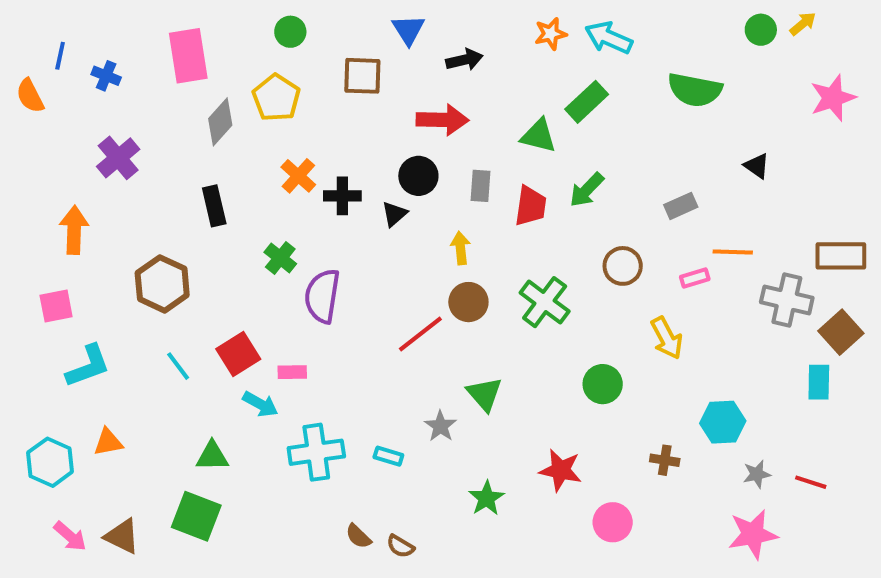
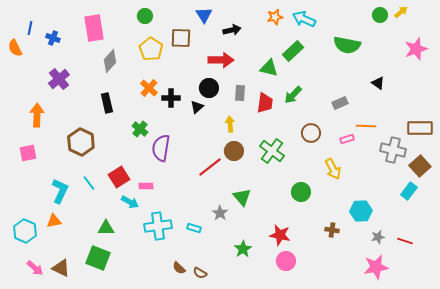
yellow pentagon: (276, 98) -> (151, 49), moved
cyan L-shape: (88, 366) -> (60, 191), moved, turned -45
cyan rectangle: (819, 382) -> (409, 191), turned 36
pink circle: (613, 522) -> (286, 261), moved

